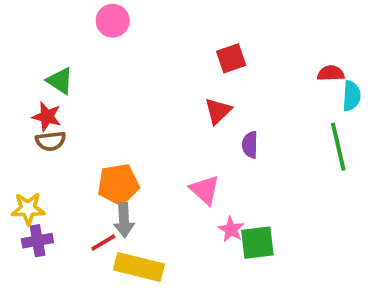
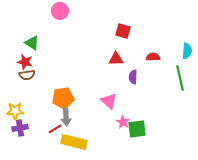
red square: (231, 58) -> (123, 31), turned 35
red semicircle: (331, 73) -> (153, 57), moved
red triangle: (218, 111) -> (116, 59), turned 42

